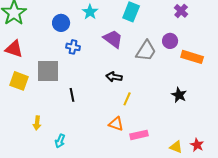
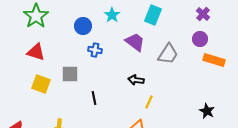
purple circle: (170, 41) -> (200, 39), moved
gray square: (48, 71) -> (70, 74), size x0.7
black star: (179, 95) -> (207, 111), moved

